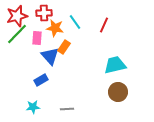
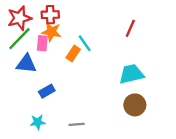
cyan line: (75, 22) -> (85, 43), moved
red line: (104, 25) -> (130, 28), moved
orange star: (55, 28) -> (51, 32), moved
blue triangle: (50, 56) -> (26, 64), moved, turned -42

